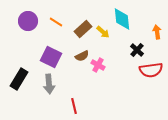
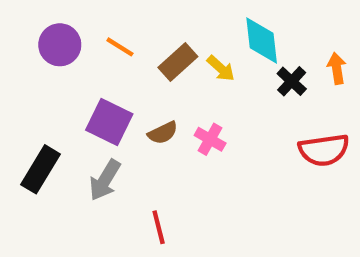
black cross: (137, 50) -> (292, 81), moved
brown semicircle: (82, 56) -> (163, 133), moved
gray arrow: (49, 84) -> (105, 180), turned 36

